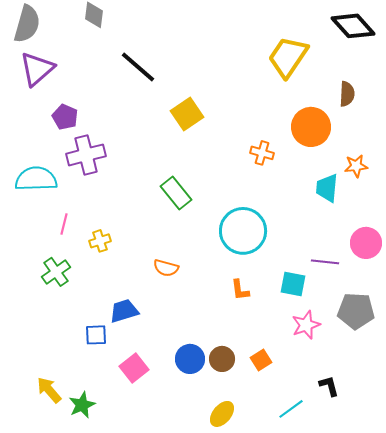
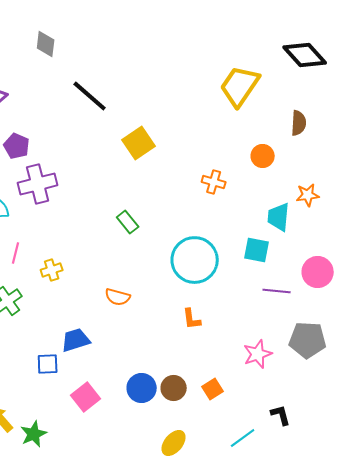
orange circle: (311, 127) -> (263, 156), size x0.6
green rectangle: (176, 193) -> (128, 222), size x0.7
cyan square: (293, 284) -> (257, 250), moved

